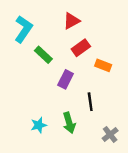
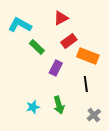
cyan L-shape: (23, 29) -> (20, 25), turned -95
orange rectangle: (103, 65) -> (88, 56), size x1.5
black line: (90, 102) -> (86, 84), moved

